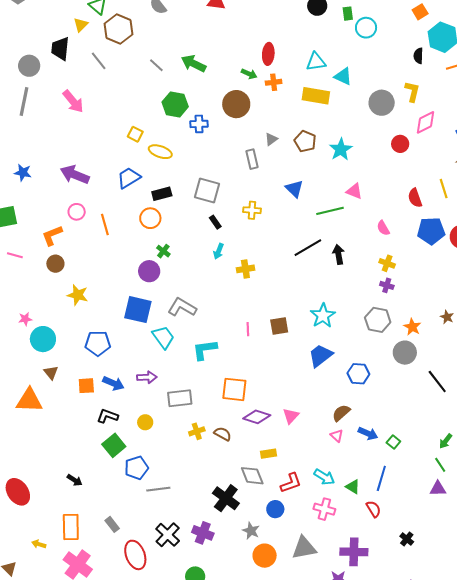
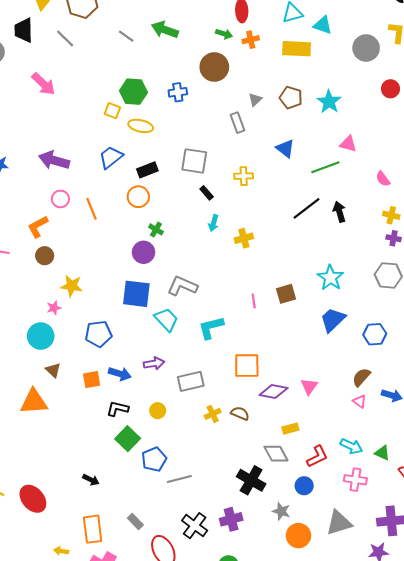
green hexagon: (175, 104) -> (133, 92), moved
pink star: (25, 319) -> (54, 308), moved
purple cross: (203, 533) -> (231, 519), turned -30

